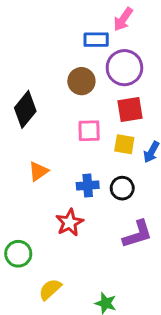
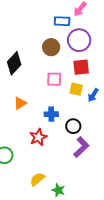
black circle: (122, 188) -> (73, 126), moved
purple L-shape: (137, 234) -> (81, 147), turned -30
yellow semicircle: (50, 289) -> (37, 179), moved

